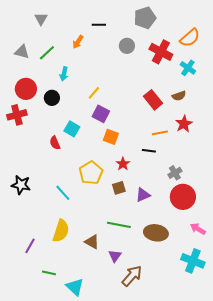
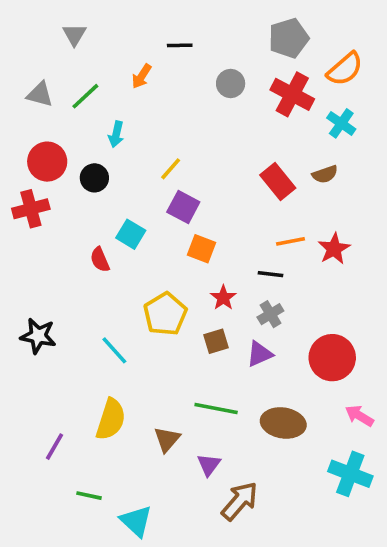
gray pentagon: (145, 18) -> (289, 38), moved
red star: (184, 124) -> (334, 249), moved
gray cross: (175, 173) -> (270, 314), moved
brown triangle: (92, 242) -> (167, 439), turned 42

